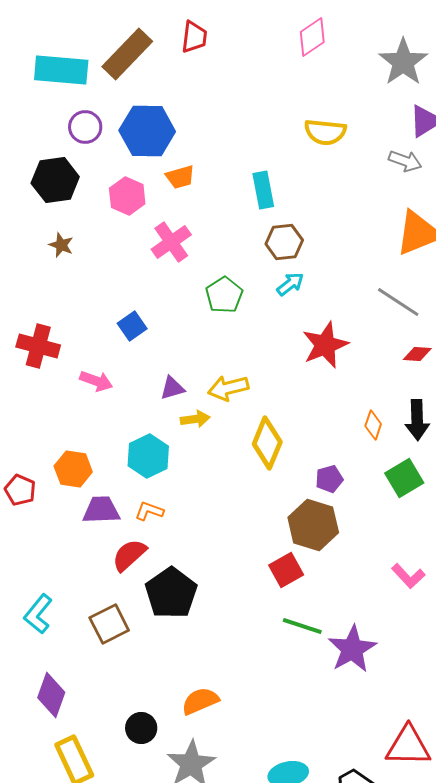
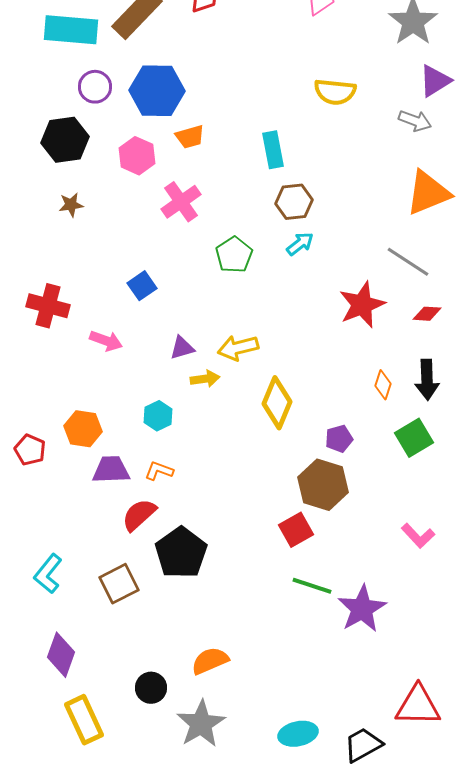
brown star: (61, 245) -> (71, 205), turned -30
red star: (325, 345) -> (362, 305), moved
cyan hexagon: (148, 456) -> (158, 416), size x0.7

